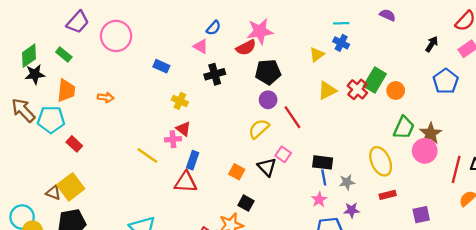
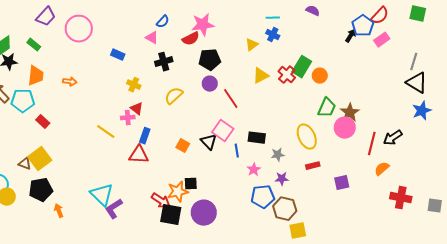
blue pentagon: (446, 81) -> (363, 26), moved
yellow semicircle: (259, 129) -> (174, 96), moved
pink square: (283, 154) -> (223, 131), size x1.5
blue line: (324, 178) -> (237, 151), moved
black square: (246, 203) -> (191, 184), moved, turned -32

